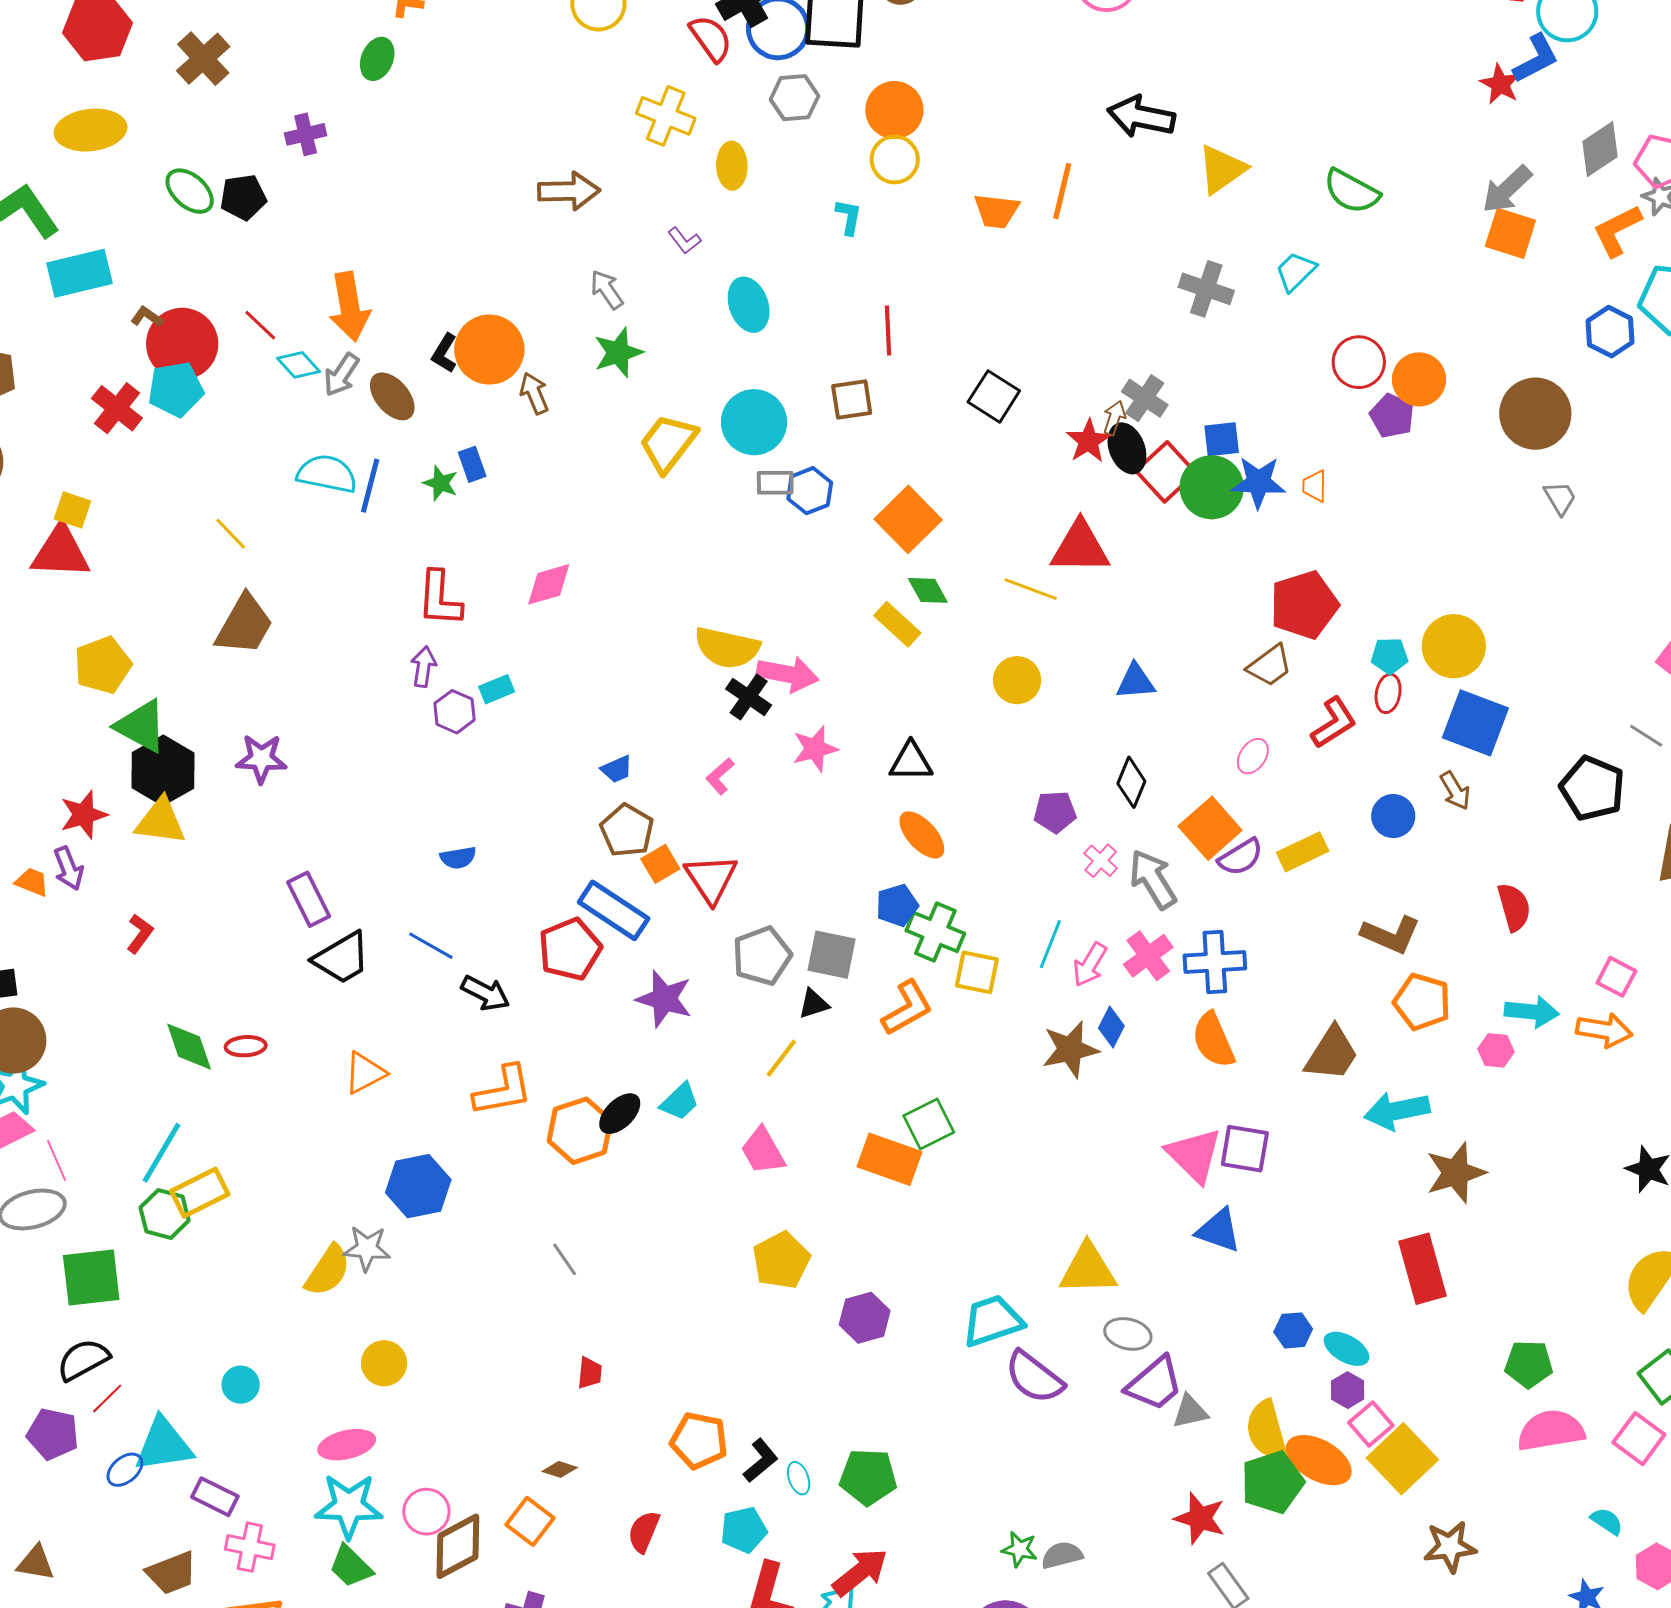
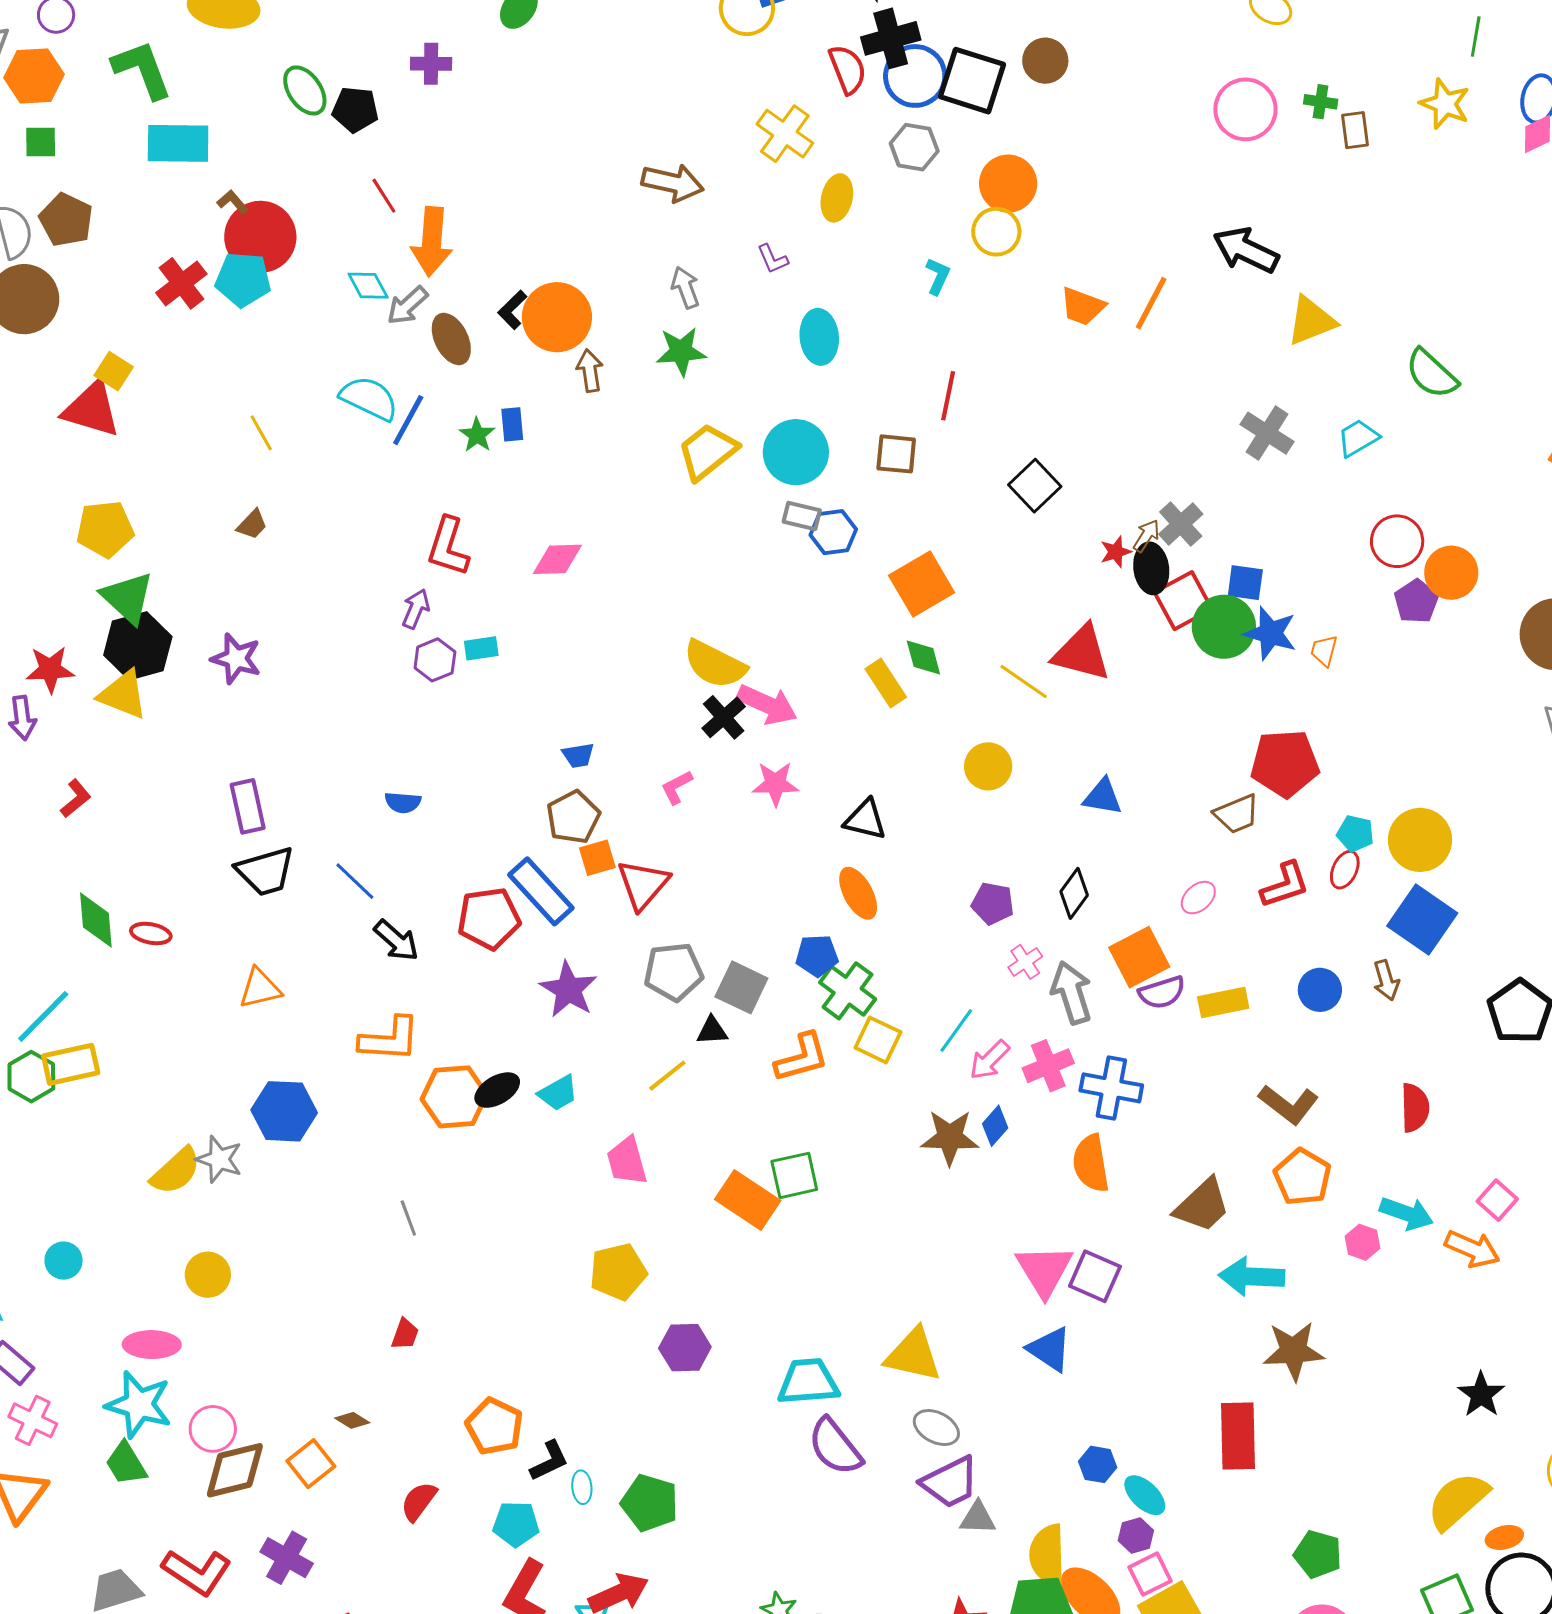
red line: (260, 325) -> (384, 196), moved
red star: (1088, 441) -> (1116, 552), size x0.7
brown trapezoid: (244, 625) -> (252, 524), size x0.5

